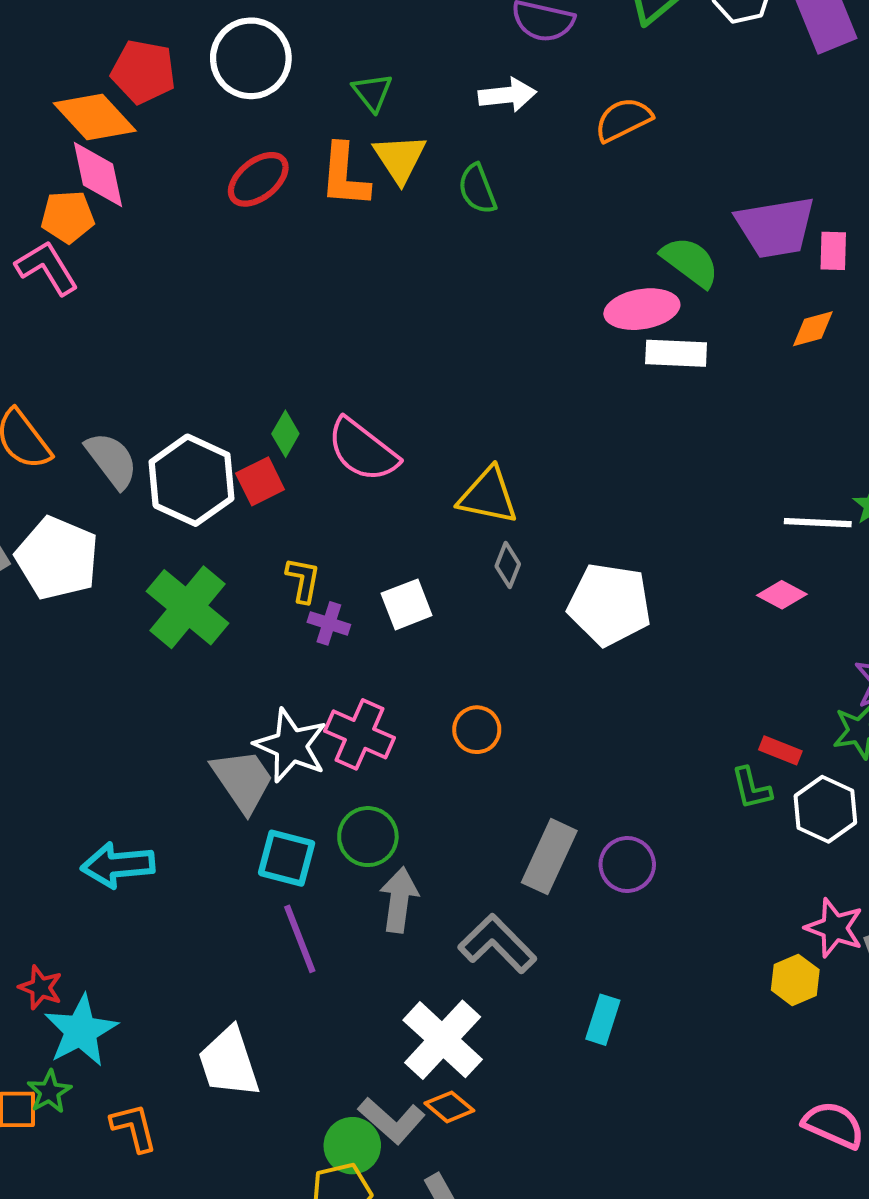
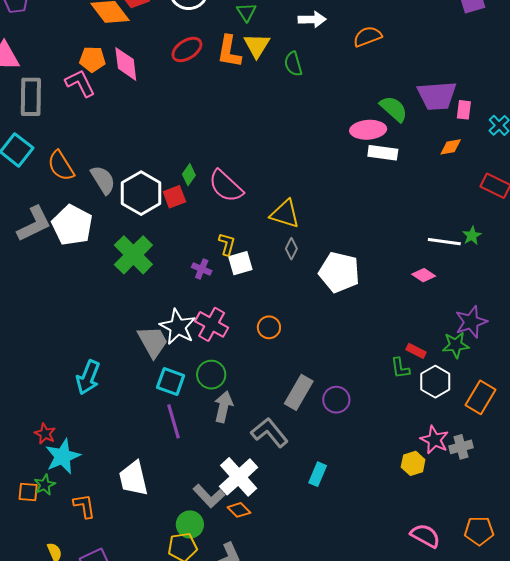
pink diamond: (98, 175) -> (126, 64), moved
yellow L-shape: (303, 580) -> (227, 244), moved
cyan arrow: (118, 865) -> (88, 377), turned -68
gray L-shape: (392, 1121) -> (209, 496), moved

